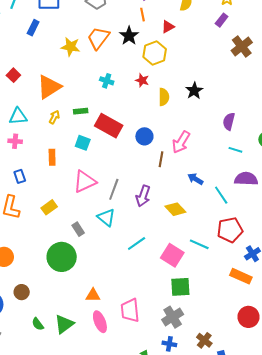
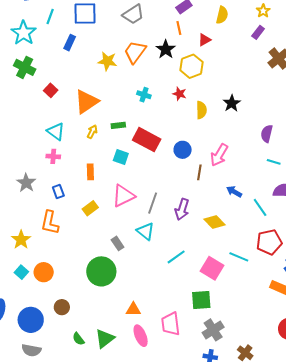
cyan triangle: (18, 116) -> (56, 132), turned 42
yellow rectangle: (49, 207) -> (90, 208), moved
green square: (180, 287) -> (201, 300), moved

